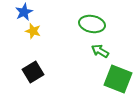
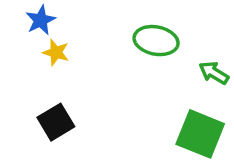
green arrow: (100, 51) -> (214, 73), moved

